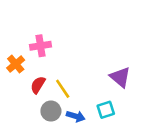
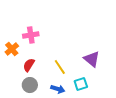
yellow line: (63, 89) -> (60, 67), moved
gray circle: (51, 111) -> (30, 85), moved

